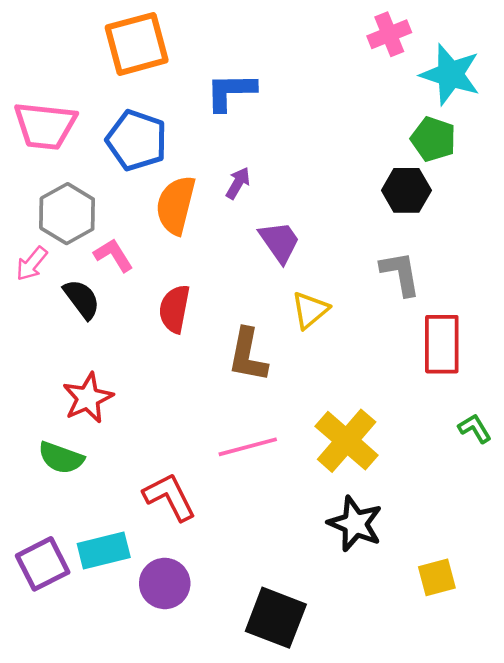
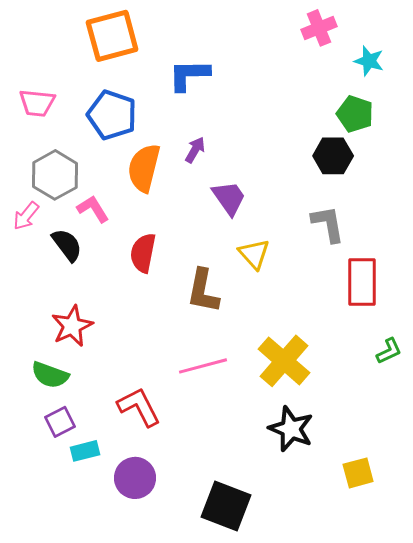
cyan star: (450, 74) -> (369, 61), size x0.6
pink trapezoid: (45, 126) -> (37, 103), size x0.7
yellow triangle: (310, 310) -> (254, 254), turned -32
green L-shape: (475, 428) -> (389, 351), turned 96
cyan rectangle: (104, 551) -> (85, 451), size x0.7
purple square: (43, 564) -> (60, 422), moved, size x0.7

